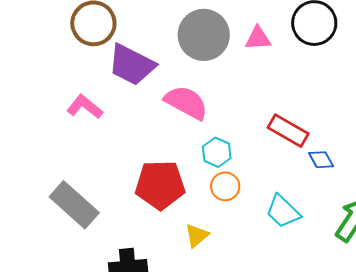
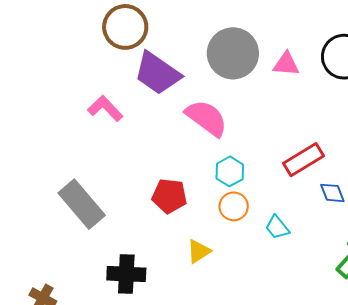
red rectangle: (288, 131) -> (304, 160), turned -69
red pentagon: (160, 185) -> (169, 196), size x0.7
cyan trapezoid: (283, 211) -> (277, 227), moved, size x0.7

